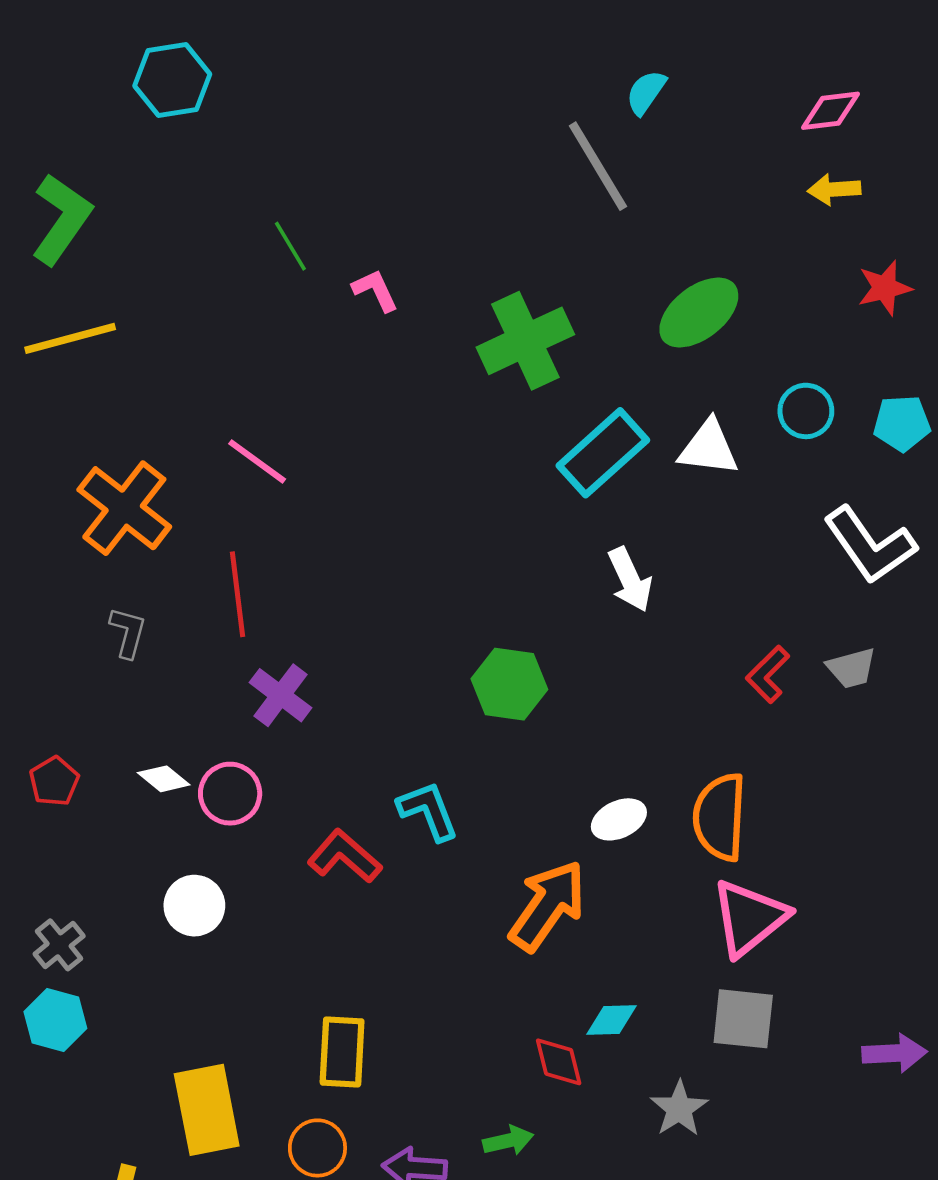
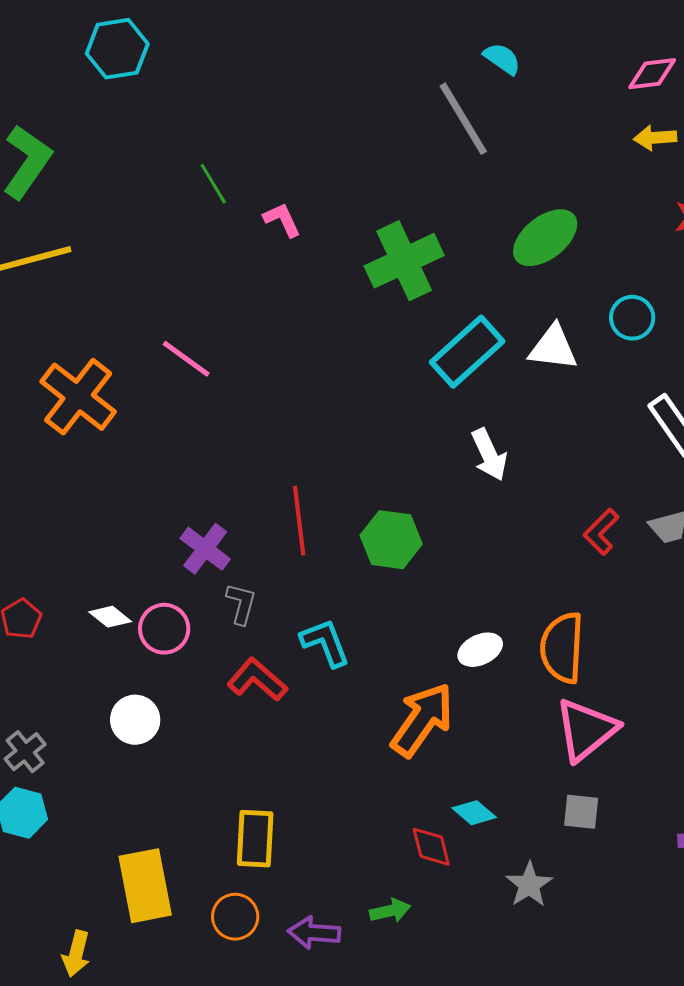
cyan semicircle: (646, 92) -> (502, 59), turned 90
red line: (237, 594) -> (299, 521), moved
gray L-shape: (128, 632) -> (241, 604), moved
gray square: (743, 1019) -> (581, 812), size x0.7
cyan diamond: (612, 1020) -> (474, 813), turned 42

